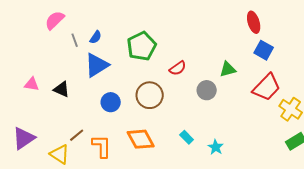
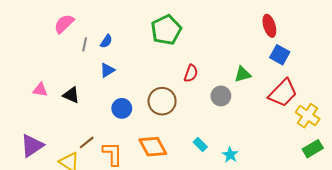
gray line: (75, 40) -> (85, 44), turned 32
green pentagon: (142, 46) -> (166, 30), moved
blue triangle: (97, 65) -> (107, 70), size x0.6
red semicircle: (178, 68) -> (191, 73), turned -36

